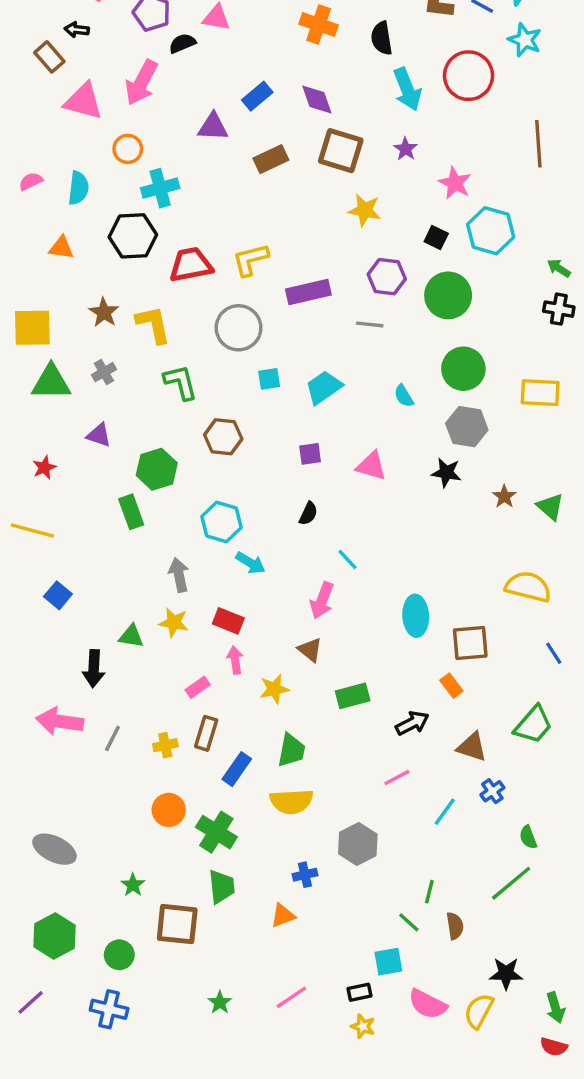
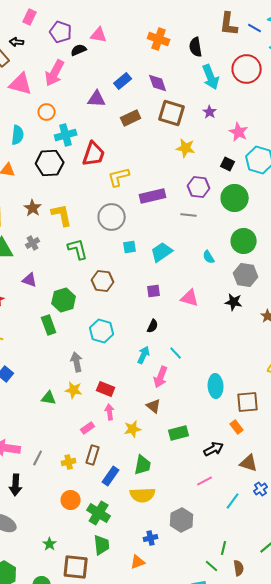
red trapezoid: (191, 265) -> (94, 154), moved, turned 120
cyan arrow: (250, 563) -> (144, 355), moved, turned -96
black arrow: (94, 669) -> (16, 485), moved

